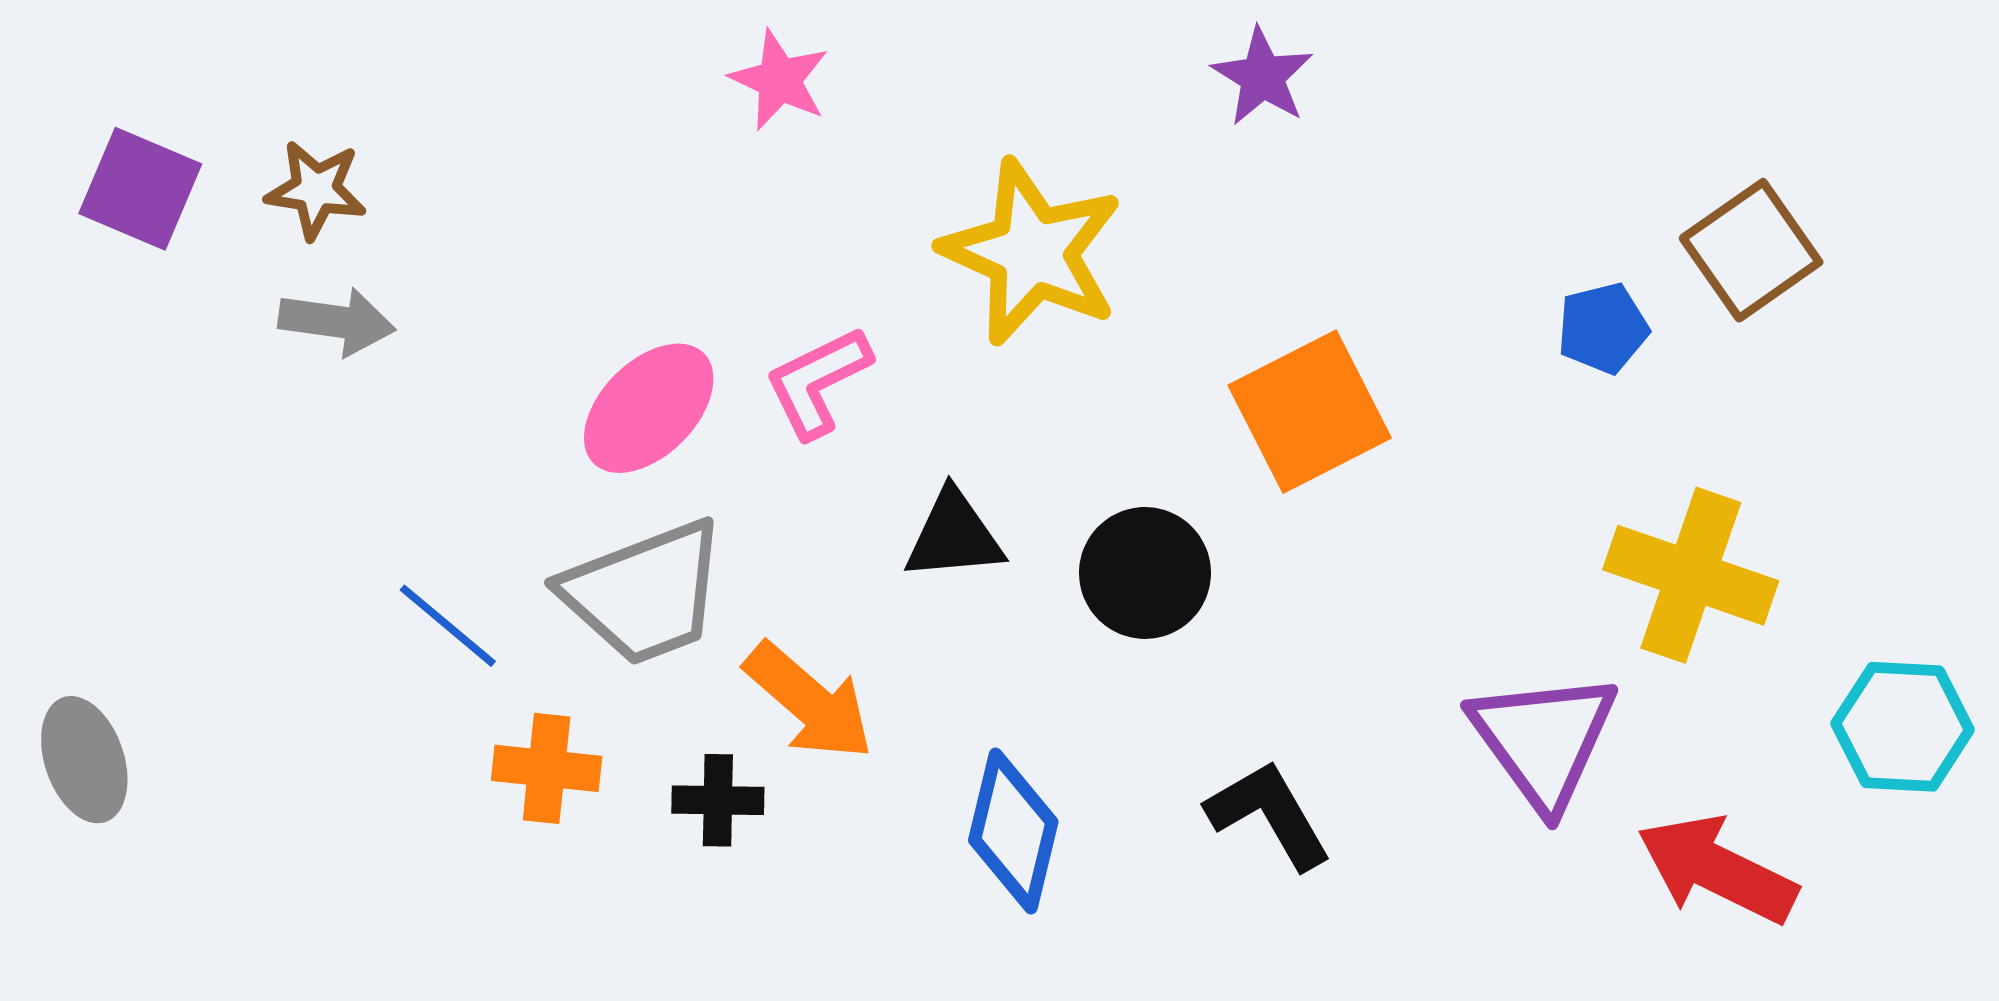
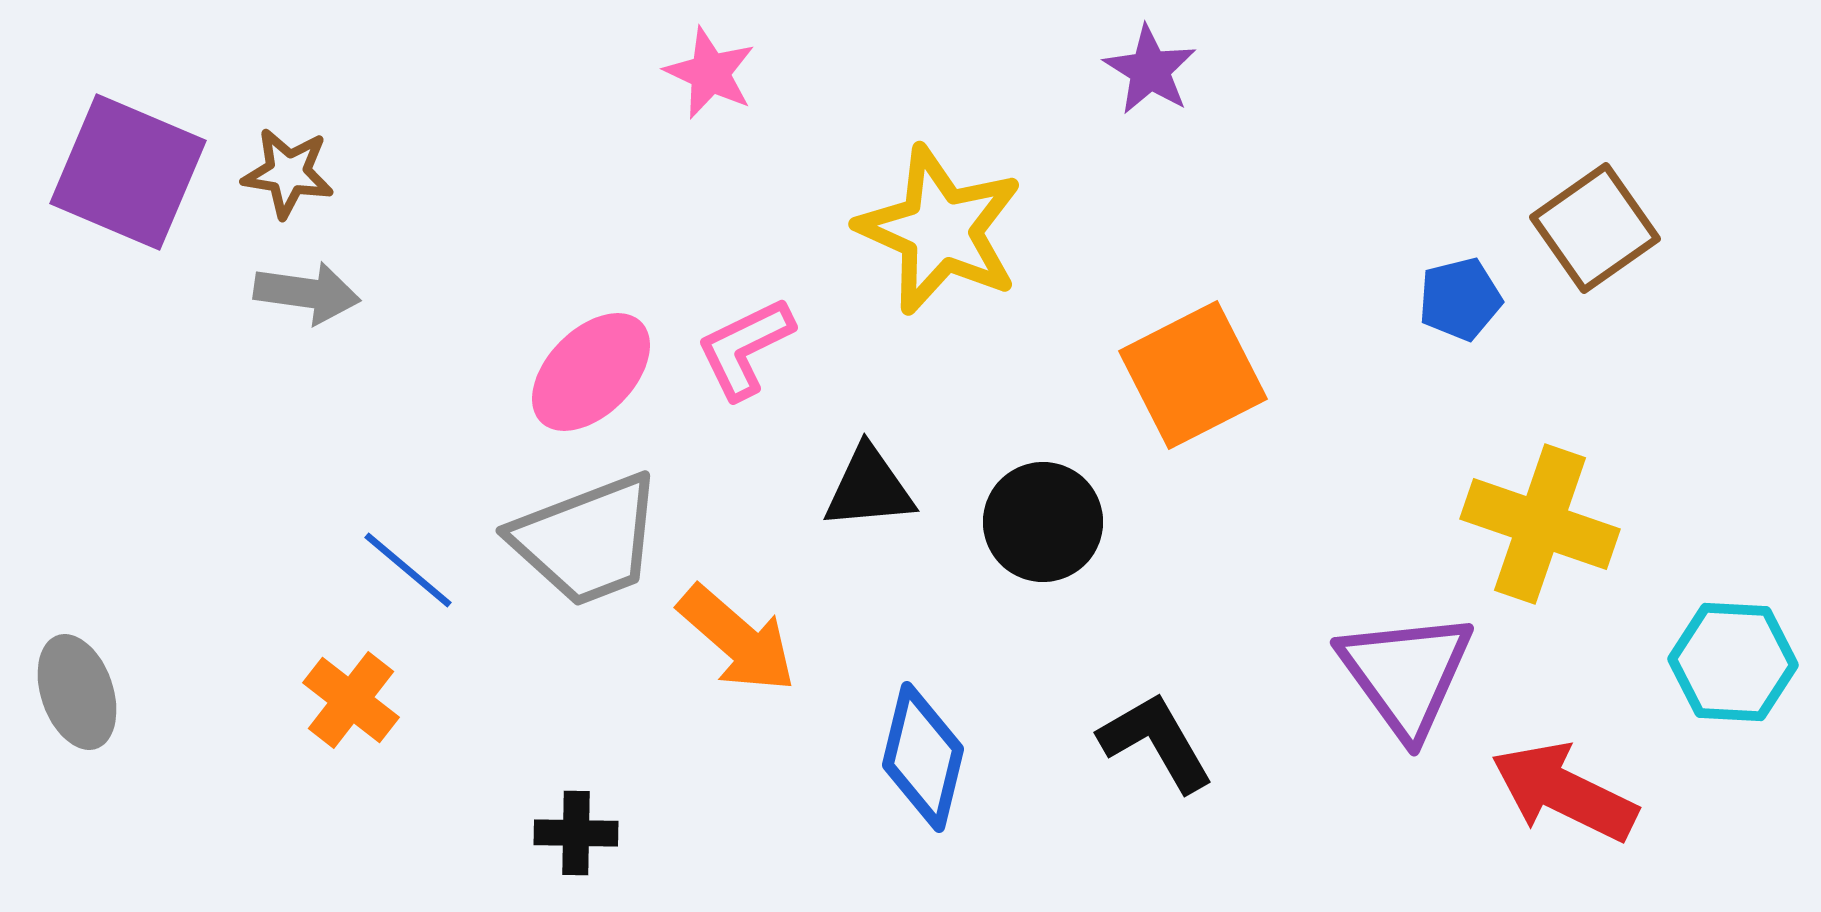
purple square: (140, 189) -> (128, 172), size x1.4
orange cross: (547, 768) -> (351, 700), moved, turned 32
black cross: (718, 800) -> (576, 833), moved

